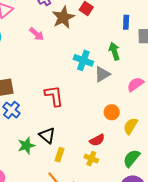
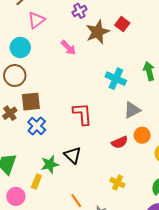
gray triangle: (102, 74) -> (132, 110), moved
red semicircle: (97, 140) -> (120, 142), moved
yellow rectangle: (60, 155) -> (36, 182), moved

